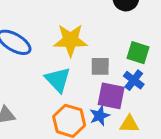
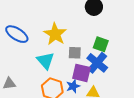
yellow star: (70, 40) -> (55, 34), turned 30
blue cross: (134, 80) -> (97, 63), size x1.5

